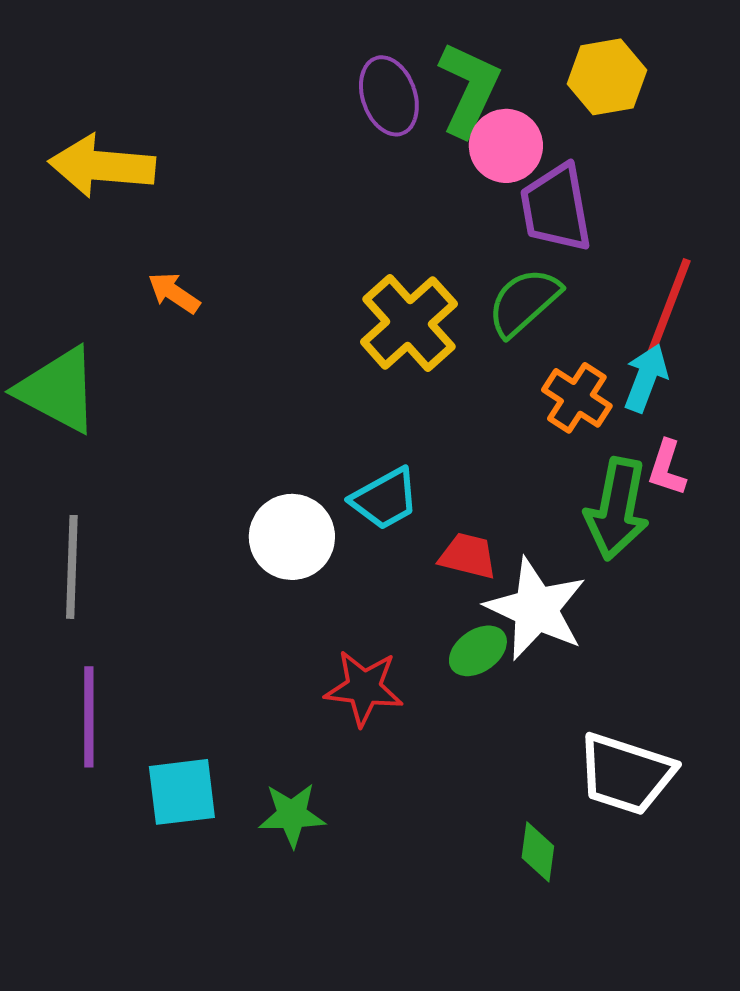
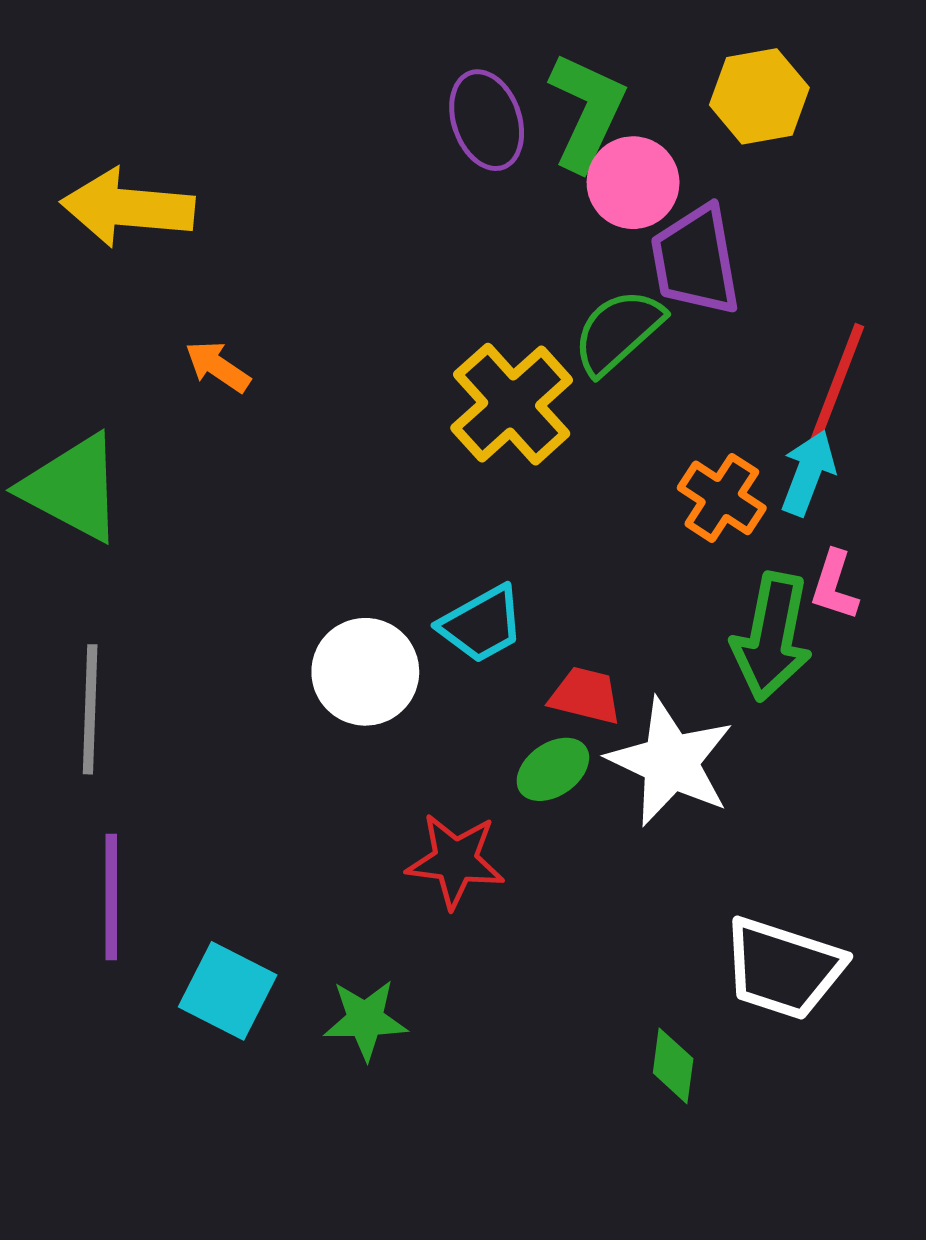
green semicircle: (524, 302) -> (618, 332), moved
green ellipse: (478, 651) -> (553, 769), moved
cyan square: (182, 792) -> (228, 991), turned 34

